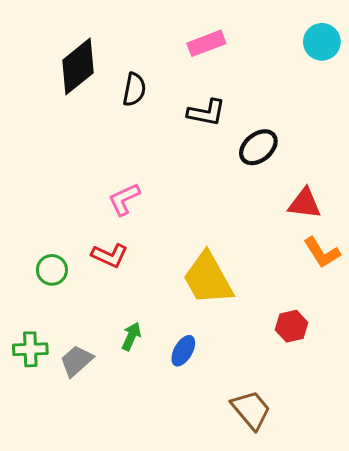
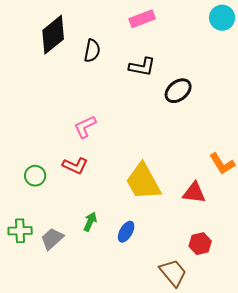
red triangle: (305, 204) -> (194, 193), moved
red hexagon: (292, 326) -> (200, 244), moved

